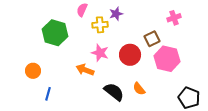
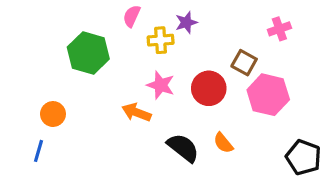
brown square: (152, 39) -> (244, 63), turned -35
blue line: (48, 94) -> (39, 151), moved

